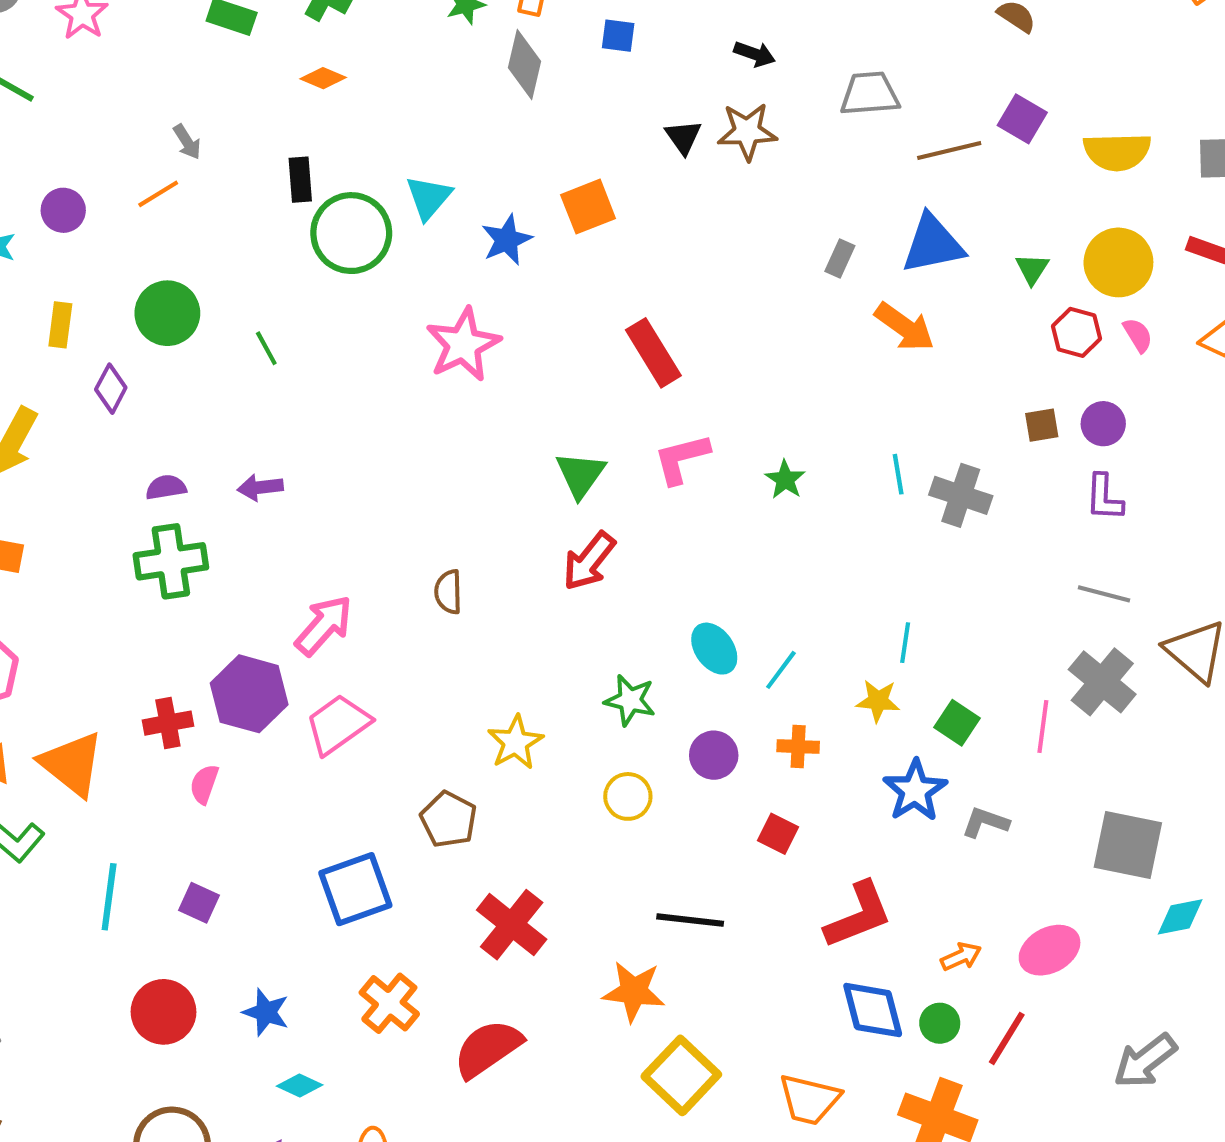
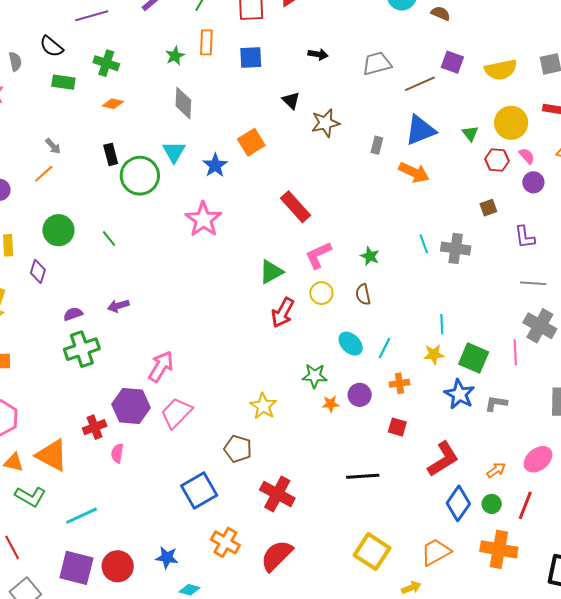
blue square: (618, 36) -> (251, 57), size x1.4
gray diamond: (525, 64) -> (183, 103), moved
brown star: (747, 131) -> (325, 123), moved
purple circle: (1103, 424) -> (533, 182), moved
green triangle: (580, 475) -> (271, 272), turned 36
brown semicircle: (448, 592) -> (363, 294), moved
green square: (957, 723) -> (474, 358), size x1.4
yellow circle: (628, 796) -> (321, 293), moved
cyan line: (109, 897) -> (81, 516), turned 68
purple square: (199, 903) -> (76, 568), moved, size x1.8
orange star: (634, 991) -> (331, 404), moved, size x0.6
blue diamond: (873, 1010) -> (458, 503), turned 60
orange trapezoid: (809, 1099) -> (436, 552), turned 148

